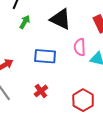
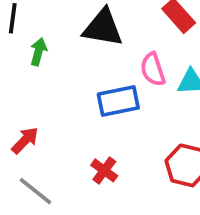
blue rectangle: (45, 56) -> (118, 101), moved

